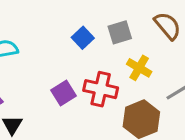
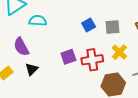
red cross: (101, 89) -> (92, 60), turned -35

